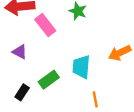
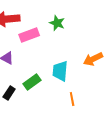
pink rectangle: (45, 25) -> (29, 35), turned -72

